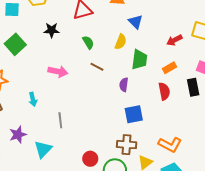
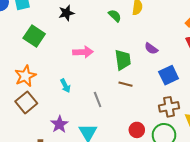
green semicircle: (88, 42) -> (115, 16), moved
green trapezoid: (139, 60) -> (123, 60), moved
brown line: (97, 67) -> (126, 84), moved
purple semicircle: (124, 85) -> (151, 48), turned -48

